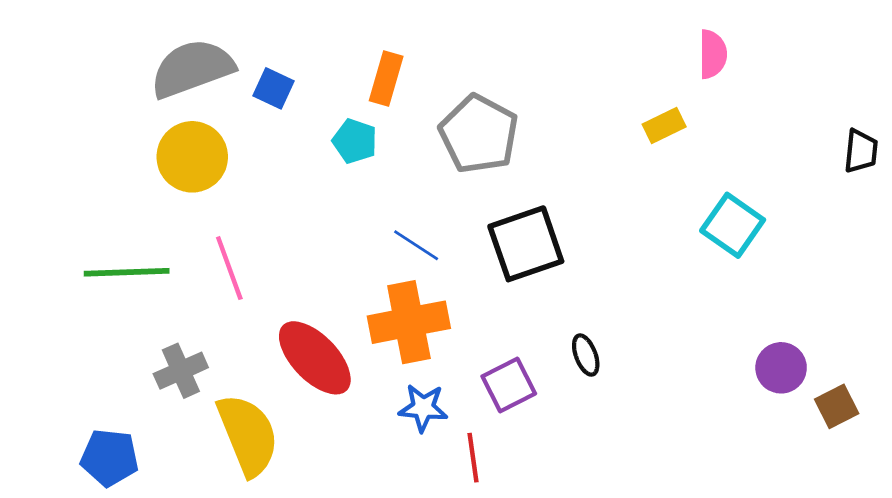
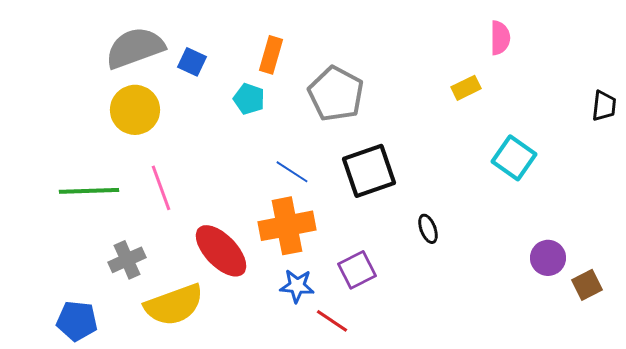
black ellipse: (586, 355) -> (428, 229), moved
yellow semicircle: (248, 435) -> (174, 305), turned 92
red line: (473, 458) -> (332, 321), turned -48

